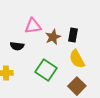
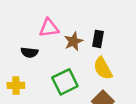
green square: (46, 70) -> (65, 82), turned 30

